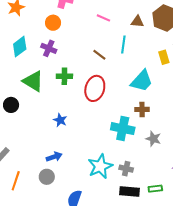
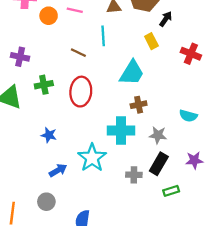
orange circle: (53, 23) -> (49, 16), moved
blue arrow: (54, 157) -> (58, 170), moved
cyan star: (100, 166) -> (92, 158), moved
black rectangle: (129, 191) -> (159, 164), moved, turned -54

